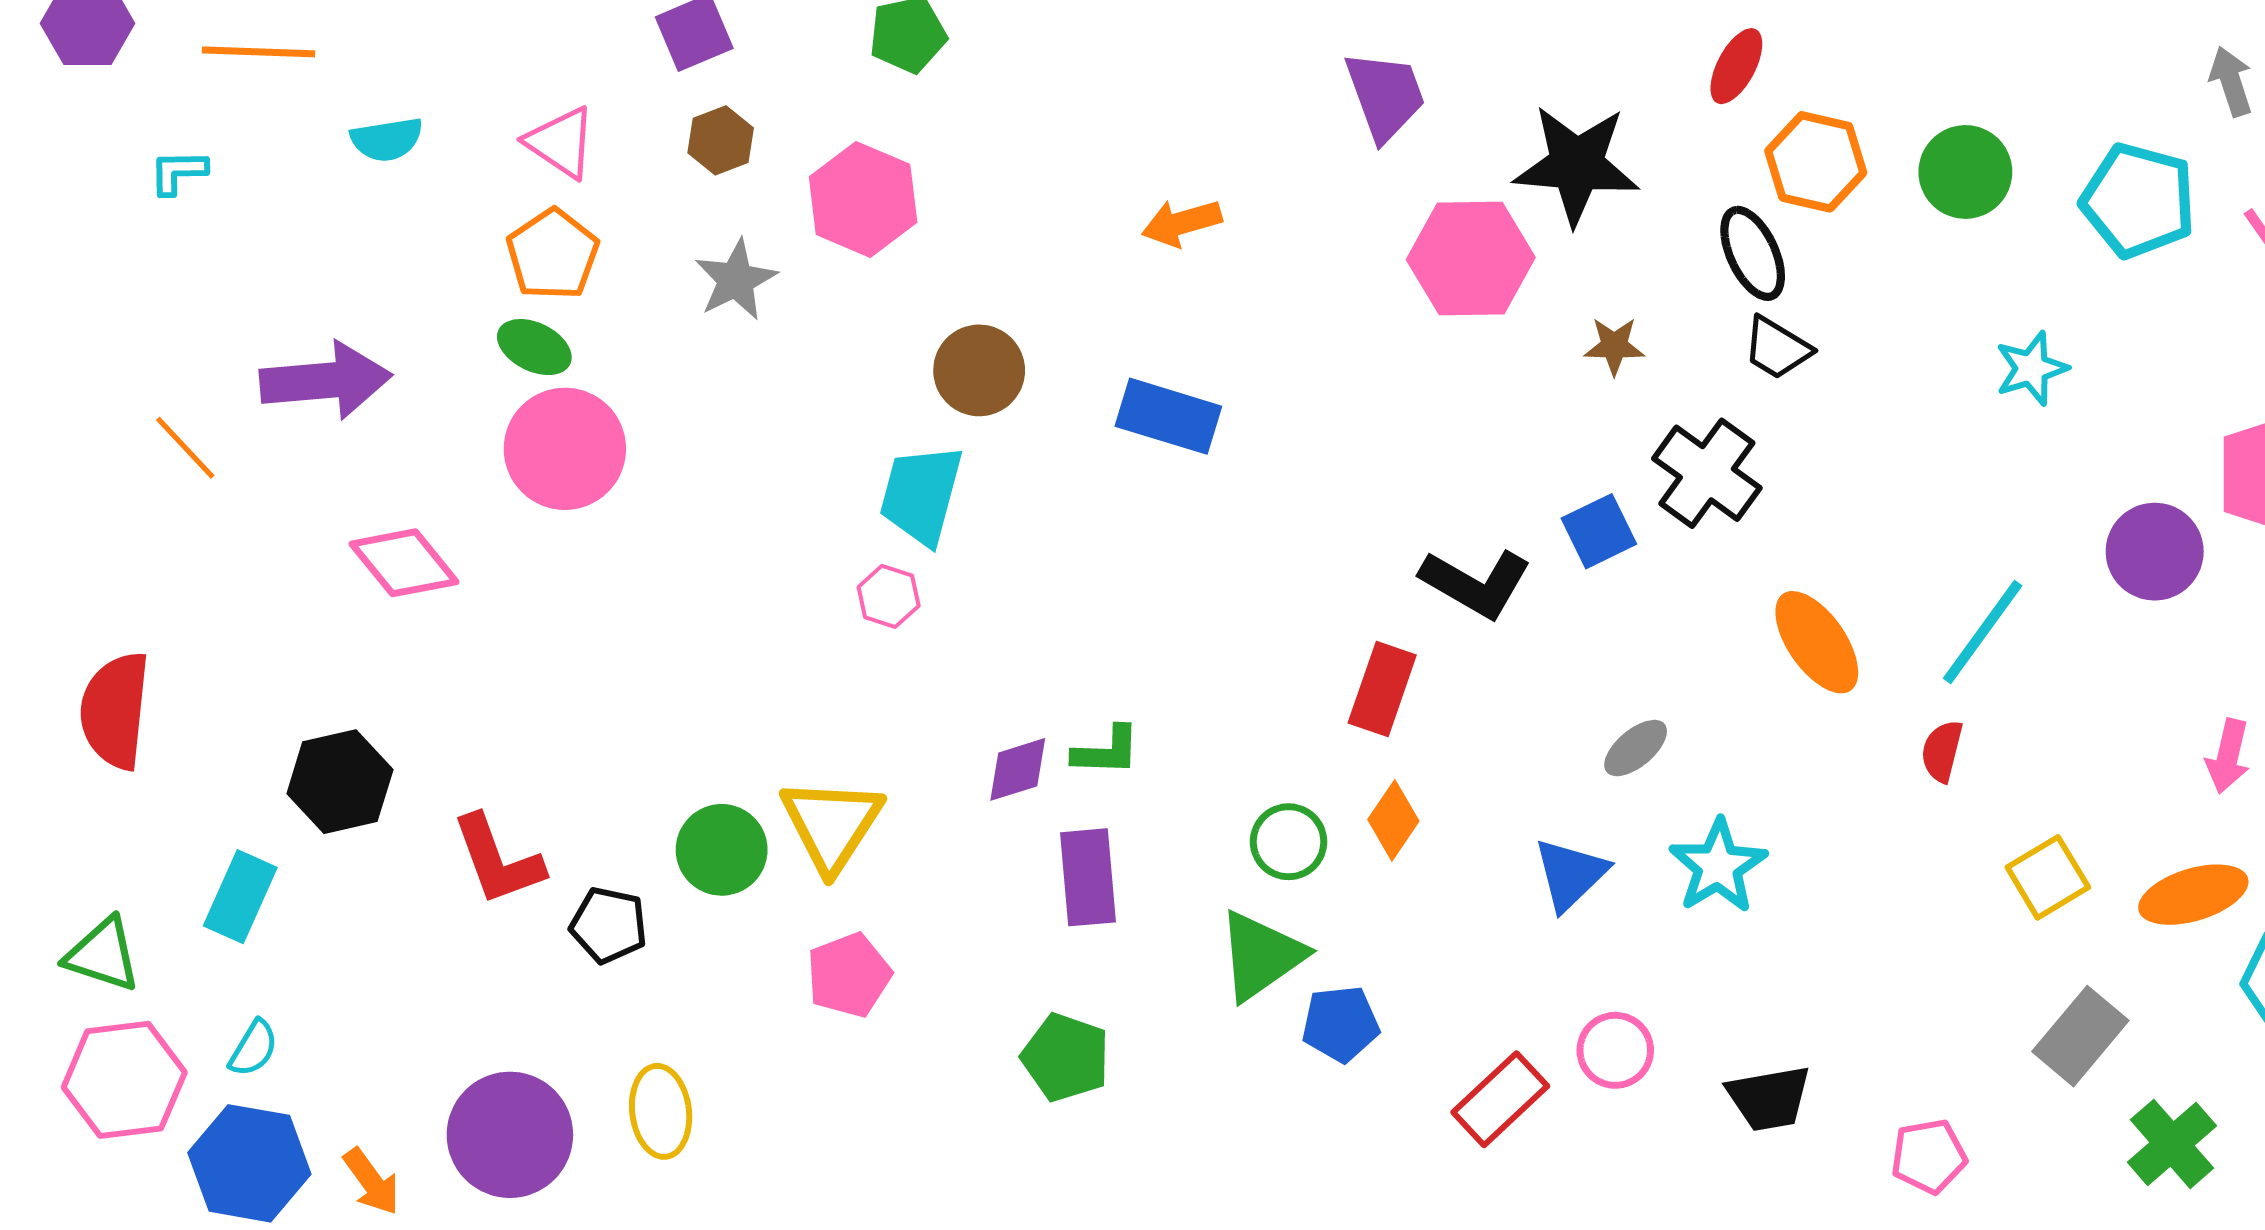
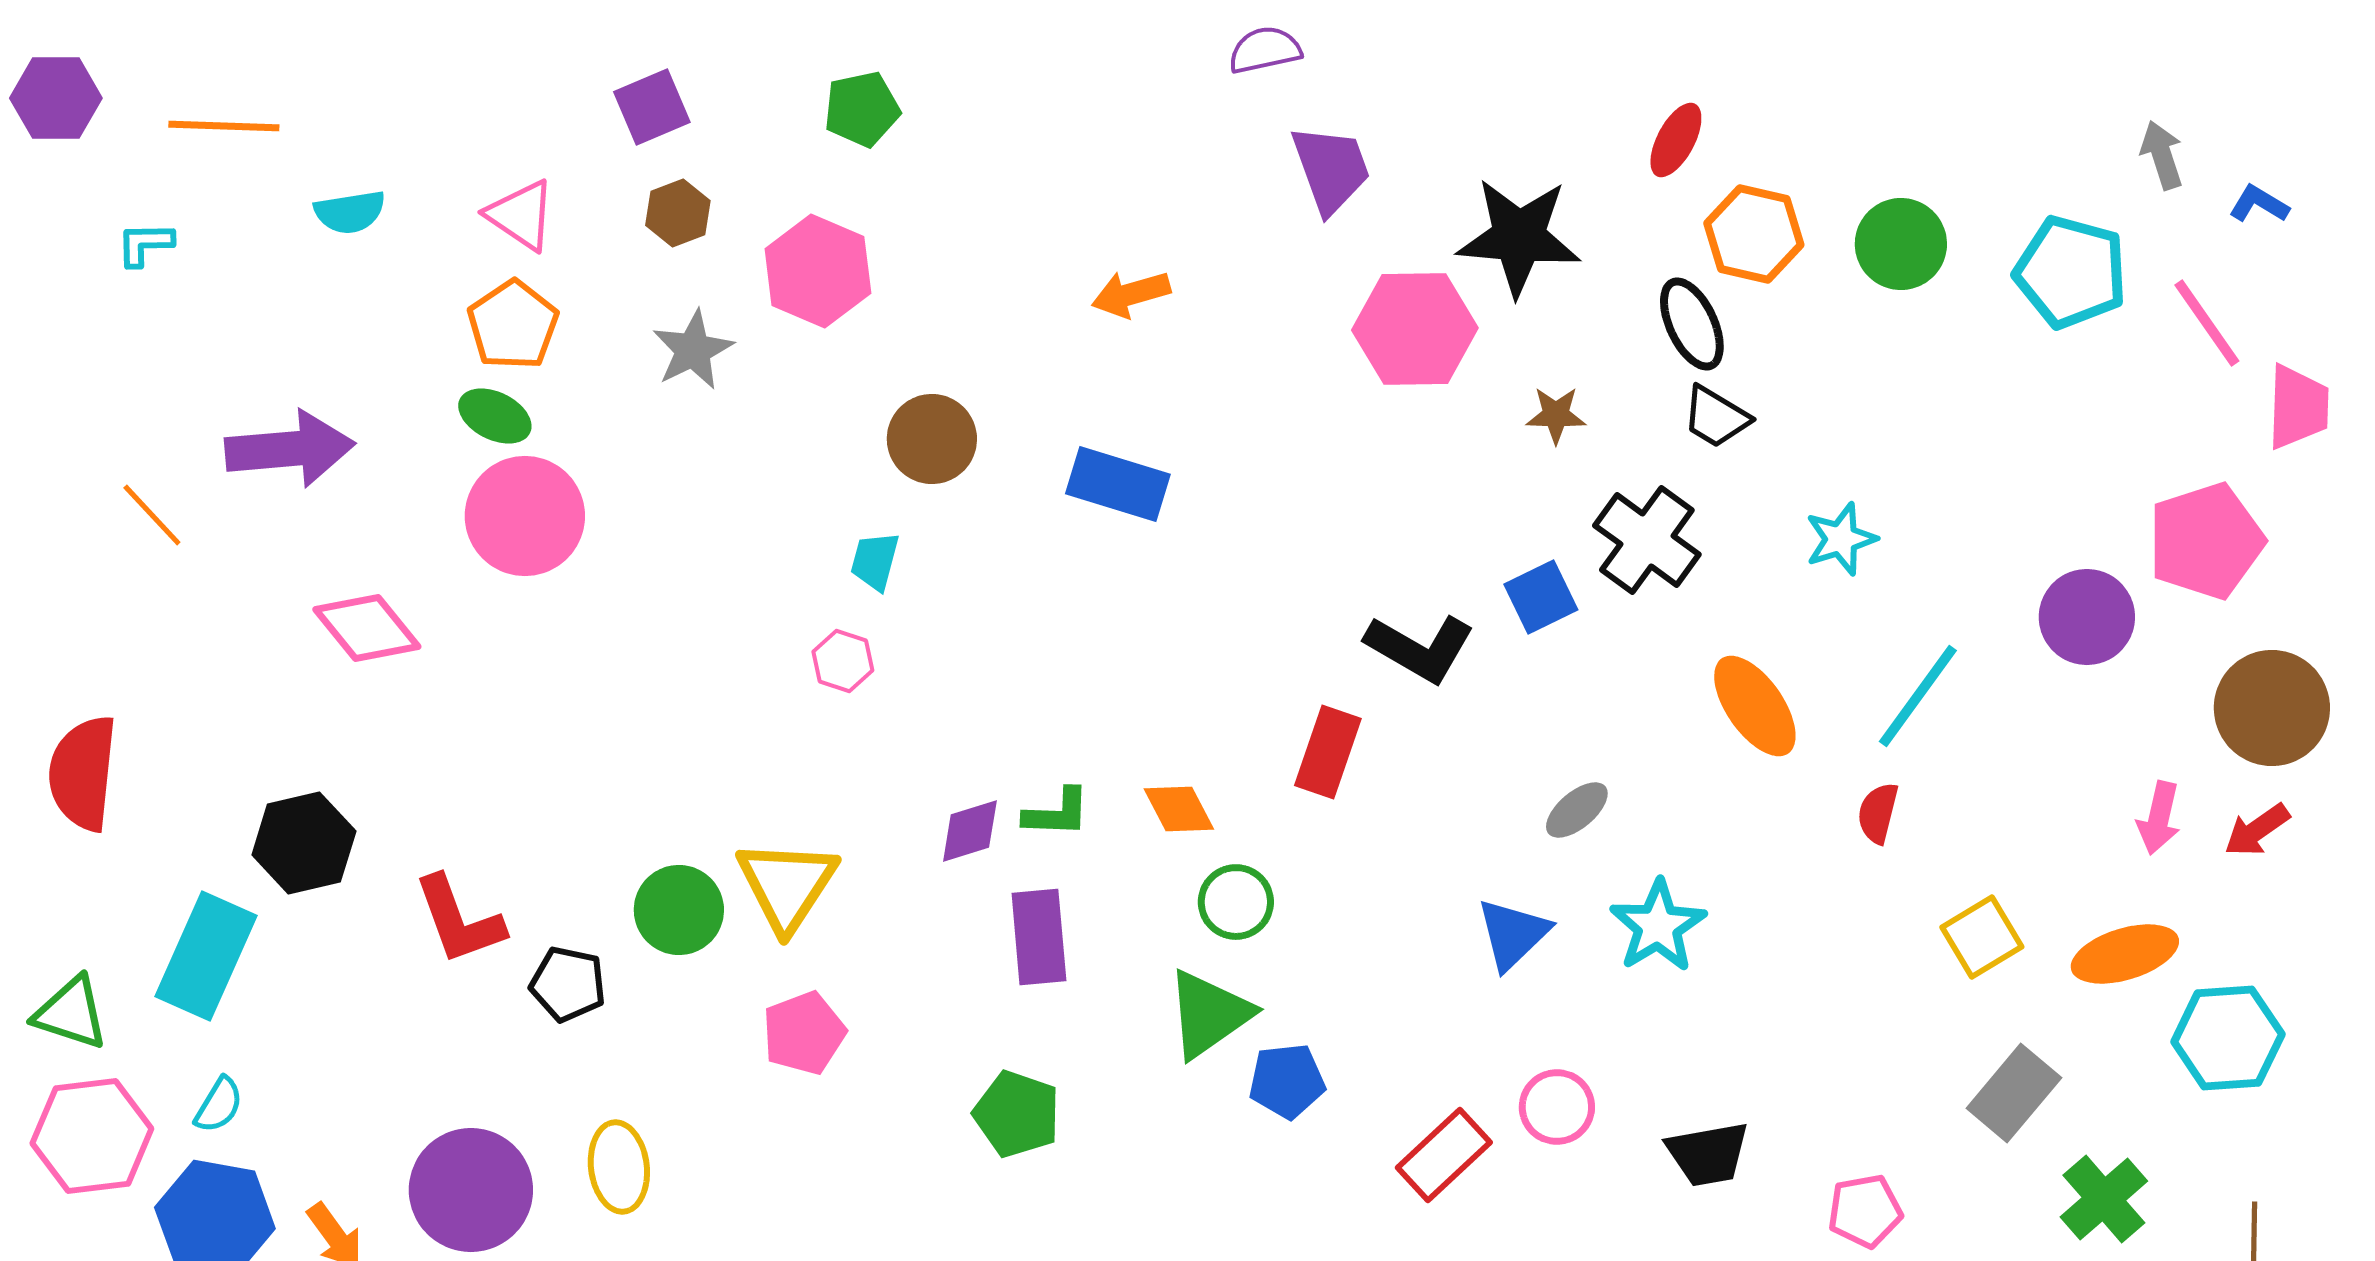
cyan star: (2032, 368) -> (1841, 539), moved
cyan trapezoid: (921, 495) -> (875, 561), size x0.6
orange diamond: (1393, 820) -> (1179, 809), moved, turned -62
cyan rectangle: (240, 897) -> (206, 956), size x1.4

